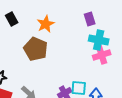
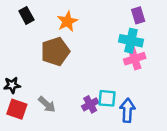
purple rectangle: (90, 19) -> (138, 15), moved
brown pentagon: (36, 49) -> (55, 51), turned 30

